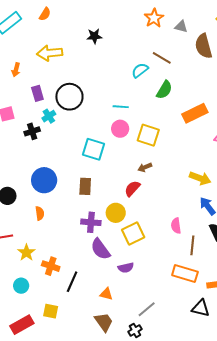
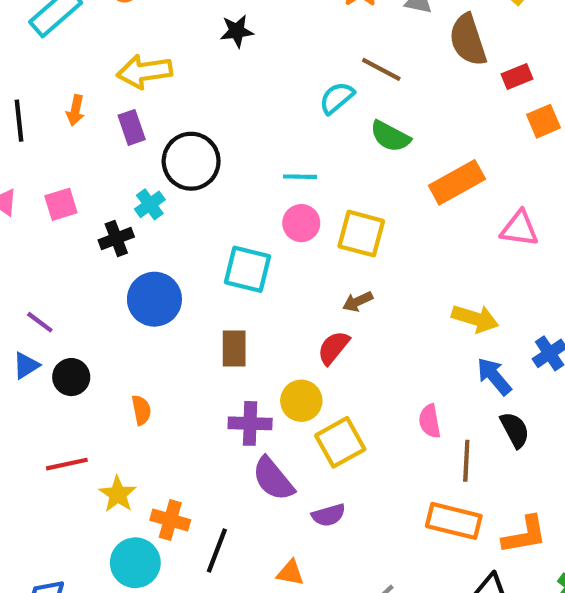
green semicircle: (164, 90) -> (390, 136), turned 90
purple rectangle: (37, 93) -> (132, 127), moved
blue circle: (44, 180) -> (154, 299), moved
cyan circle: (21, 286) -> (135, 563), moved, size x1.5

